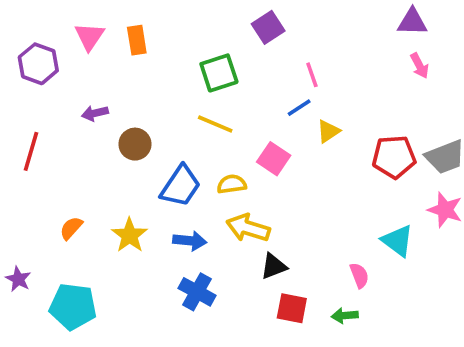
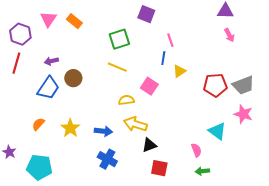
purple square: (268, 27) -> (146, 14), turned -36
orange rectangle: (137, 40) -> (74, 21), turned -42
blue line: (299, 108) -> (163, 58), turned -48
red line: (31, 151) -> (16, 63), moved
blue trapezoid: (181, 186) -> (48, 88), moved
green arrow: (345, 316) -> (202, 171), moved

